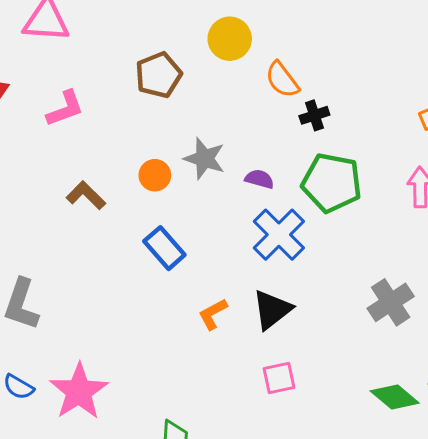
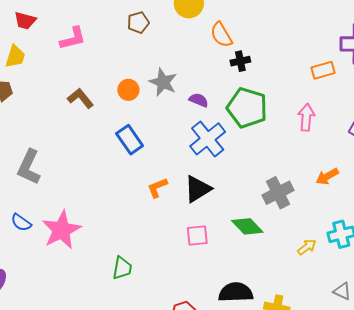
brown pentagon: (158, 75) -> (138, 22), size x0.7
green diamond: (395, 397) -> (247, 226), moved

